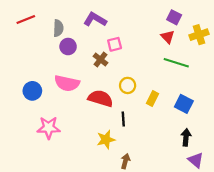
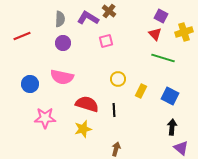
red line: (26, 19) -> (22, 36), moved
gray semicircle: (58, 28) -> (60, 19), moved
brown cross: (101, 59) -> (109, 11), moved
red semicircle: (101, 98) -> (87, 104), moved
yellow star: (106, 140) -> (83, 129), moved

